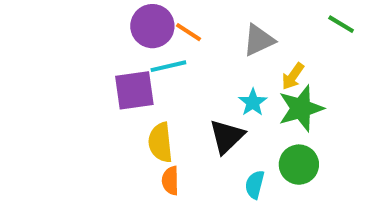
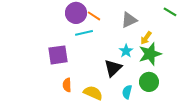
purple square: (134, 90) -> (58, 55), moved
yellow semicircle: (160, 142) -> (93, 93), moved, turned 120
orange semicircle: (170, 181) -> (67, 85), moved

